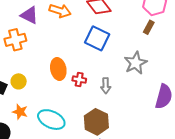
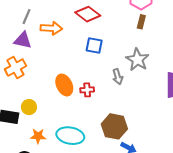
blue square: (97, 38) -> (94, 45), size x0.7
gray arrow: (106, 86) -> (118, 77), moved

